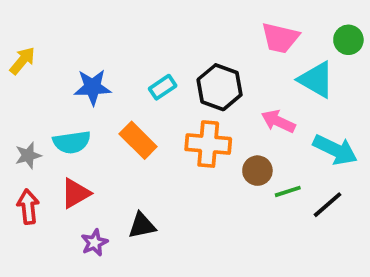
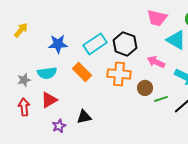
cyan rectangle: (163, 87) -> (95, 44), size x1.6

